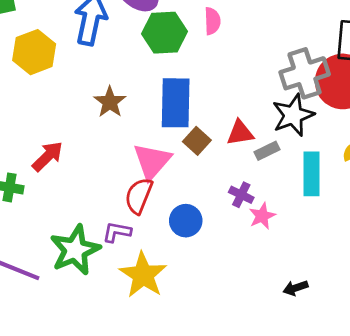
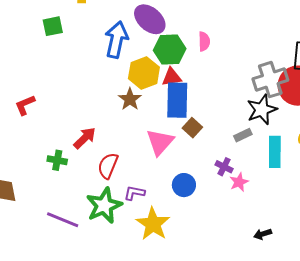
yellow hexagon: (34, 52) -> (144, 73), moved
red triangle: (240, 133) -> (172, 77), moved
red semicircle: (139, 196) -> (108, 166), moved

